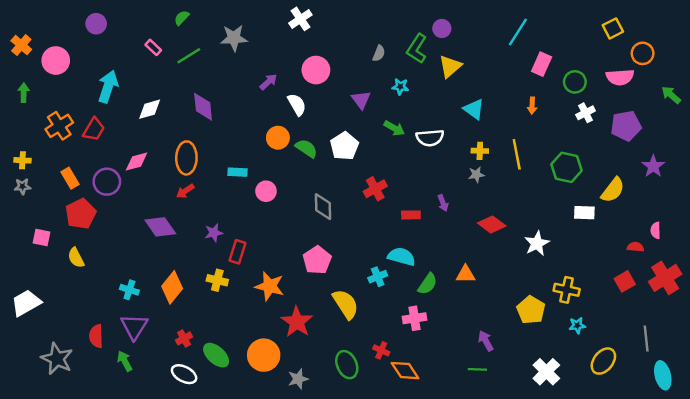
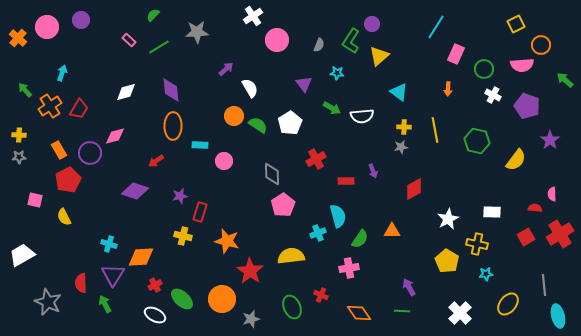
pink circle: (56, 61) -> (47, 27), moved
pink circle: (316, 70) -> (277, 40), moved
cyan arrow: (108, 87) -> (62, 73), moved, size x0.6
green arrow: (24, 93) -> (25, 90), moved, turned -42
white cross: (586, 113) -> (493, 95), turned -35
purple pentagon: (626, 126) -> (527, 106), turned 30
orange ellipse: (186, 158) -> (173, 126), moved
white rectangle: (584, 213) -> (492, 212), moved
red diamond: (492, 224) -> (414, 189), turned -65
purple diamond: (160, 227) -> (135, 191), turned -36
white star: (537, 243) -> (448, 219), moved
cyan semicircle: (401, 257) -> (338, 216), turned 60
pink pentagon: (317, 260) -> (283, 205), moved
orange diamond: (172, 287) -> (141, 257), moved, turned 48
yellow semicircle: (346, 304) -> (291, 256), turned -64
orange diamond: (405, 371) -> (359, 313), moved

